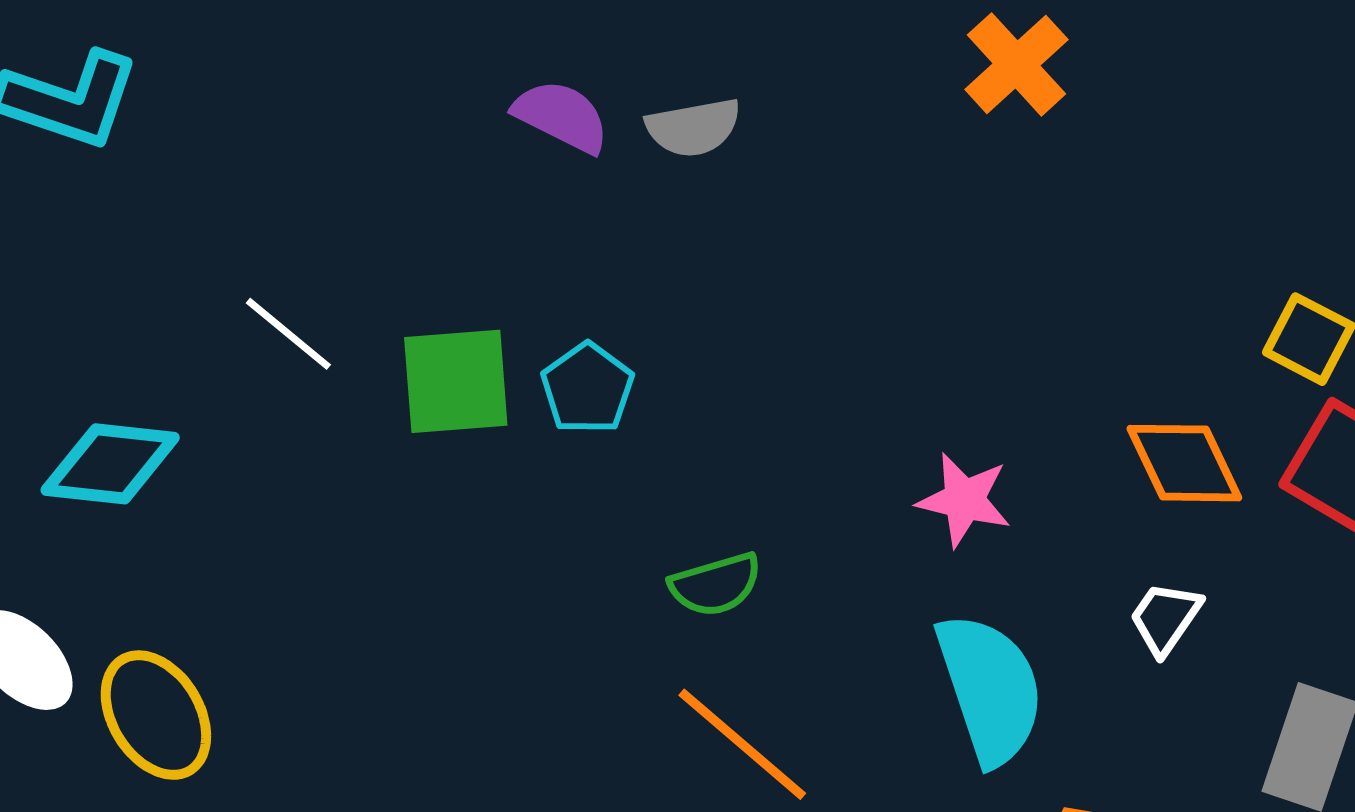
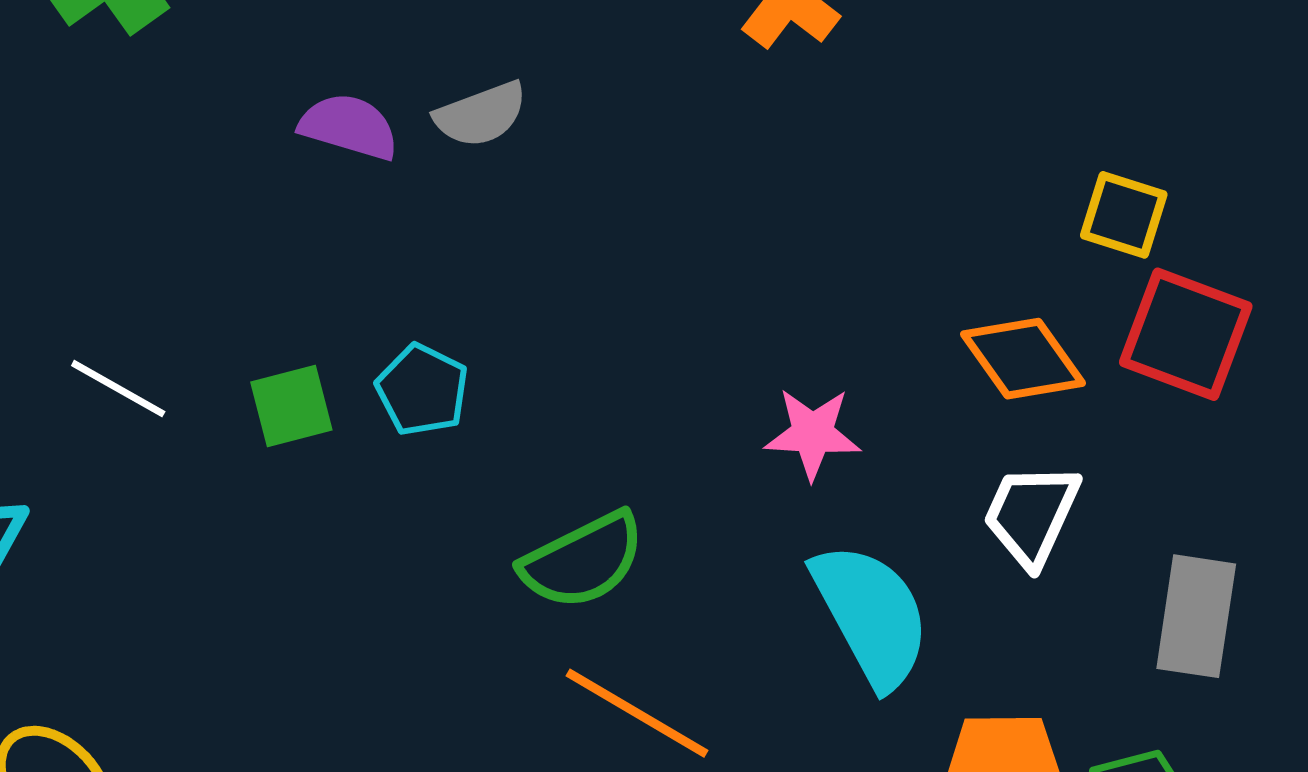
green square: (456, 381) -> (291, 406), size x0.7
green semicircle: (716, 585) -> (583, 561), size x1.4
white trapezoid: (1165, 618) -> (1031, 515), size x1.4

